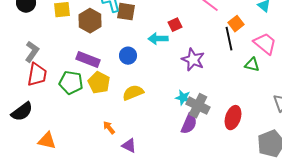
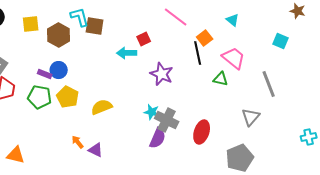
blue circle: (128, 56) -> (59, 70), moved
purple rectangle: (88, 60) -> (45, 74), moved, size x0.6
purple triangle: (129, 146) -> (96, 150), moved

